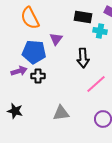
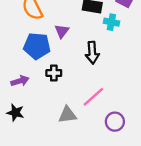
purple arrow: (19, 71) -> (20, 81), moved
black cross: (38, 76) -> (54, 73), moved
pink line: (96, 84) -> (93, 97), moved

